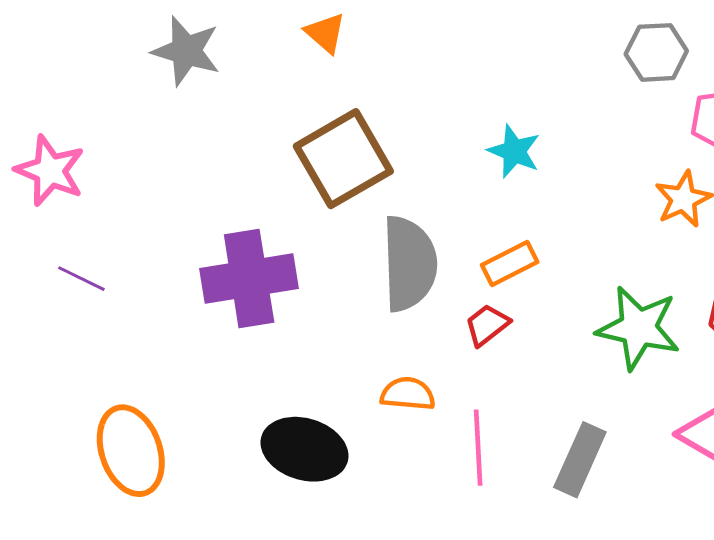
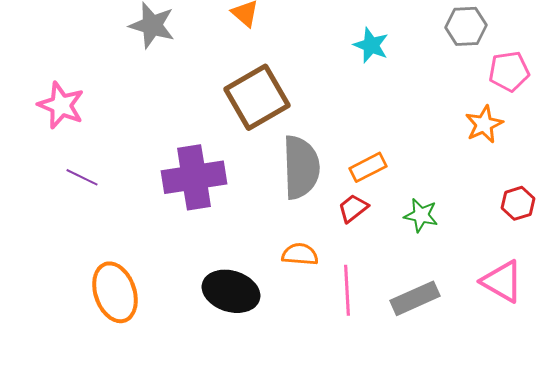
cyan star: (514, 151) -> (371, 45), moved
green star: (638, 328) -> (421, 215), moved, size x0.6
gray rectangle: (580, 460) -> (415, 298), turned 42

